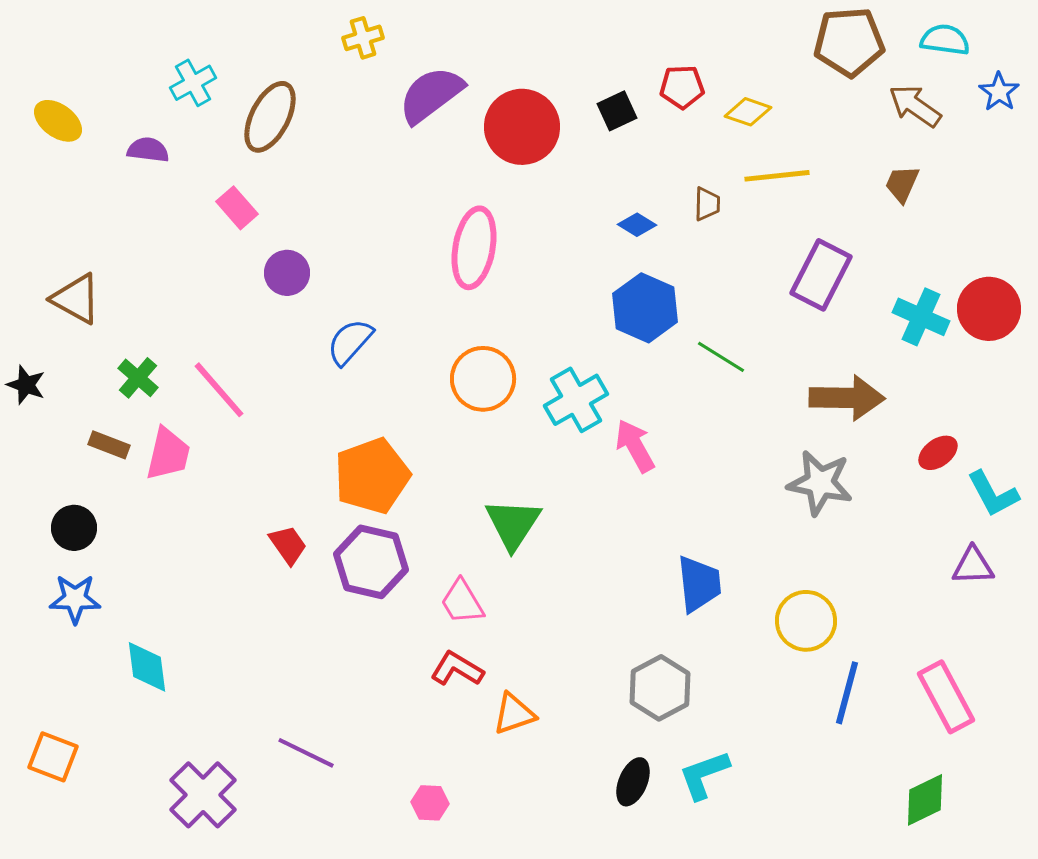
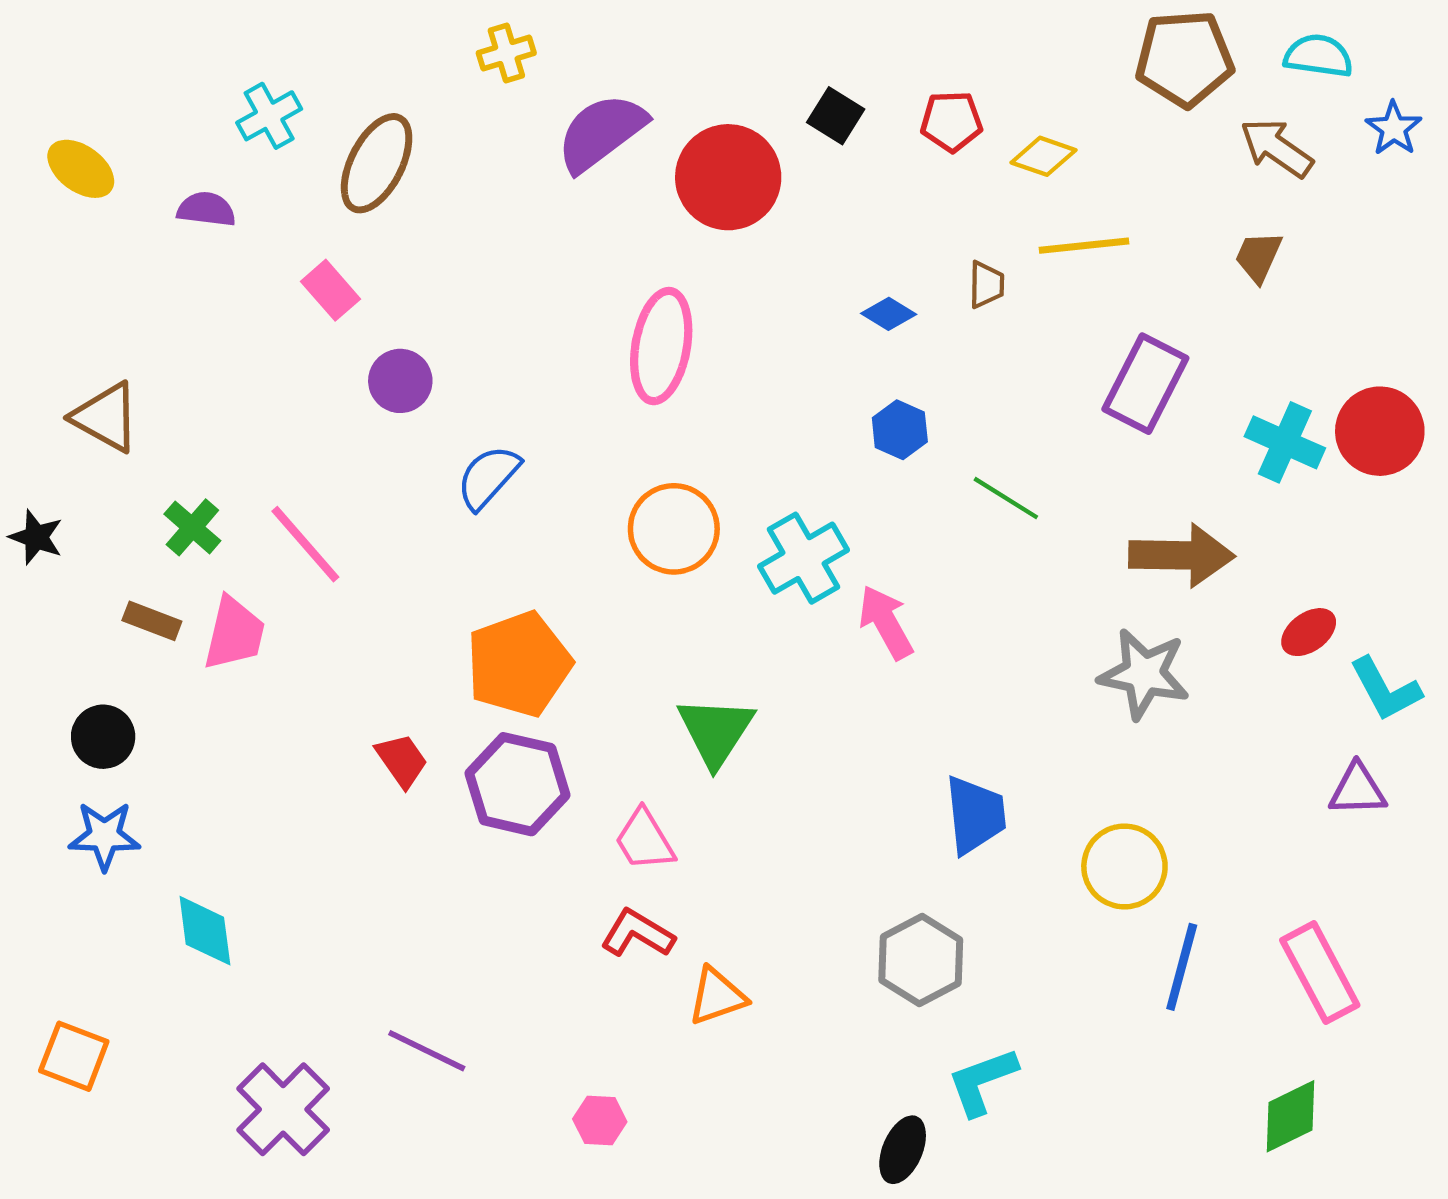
black square: (617, 111) -> (836, 116), moved, turned -33
blue hexagon: (645, 308) -> (900, 430), size x0.6
black ellipse: (633, 782) -> (903, 1150), moved

